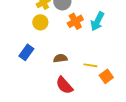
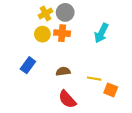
orange cross: (75, 21) -> (62, 33), moved, turned 35
orange square: (106, 76) -> (111, 90), turned -32

